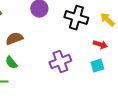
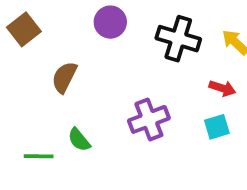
brown semicircle: (14, 39) -> (64, 77), turned -42
green semicircle: (11, 63) -> (79, 140), moved

